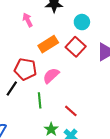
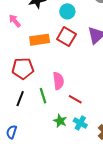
orange rectangle: (48, 44) -> (40, 40), turned 36
pink semicircle: (51, 76) -> (58, 81), moved, turned 138
black line: (12, 88) -> (20, 99), moved

